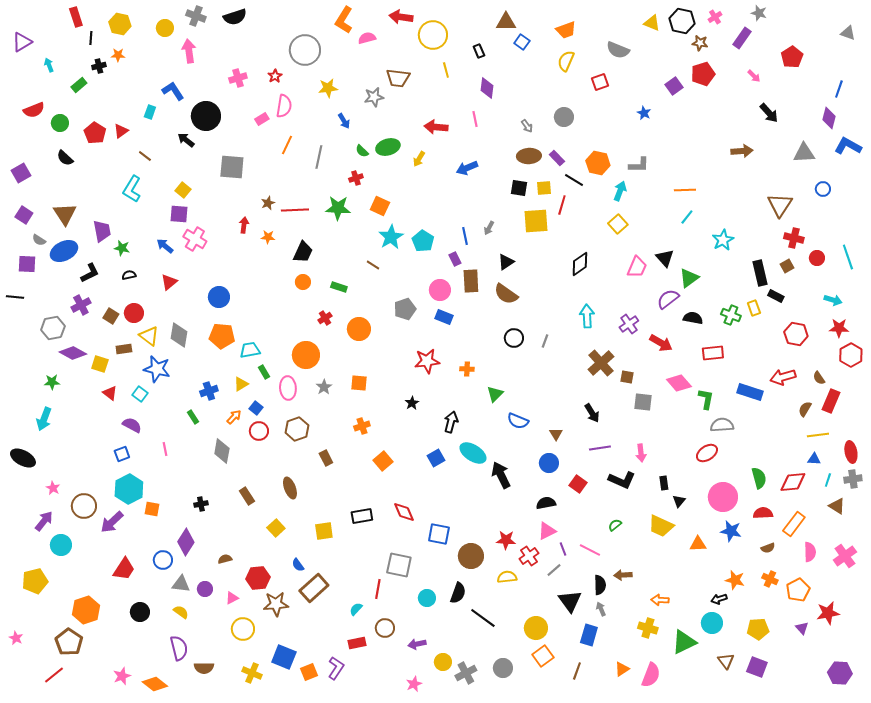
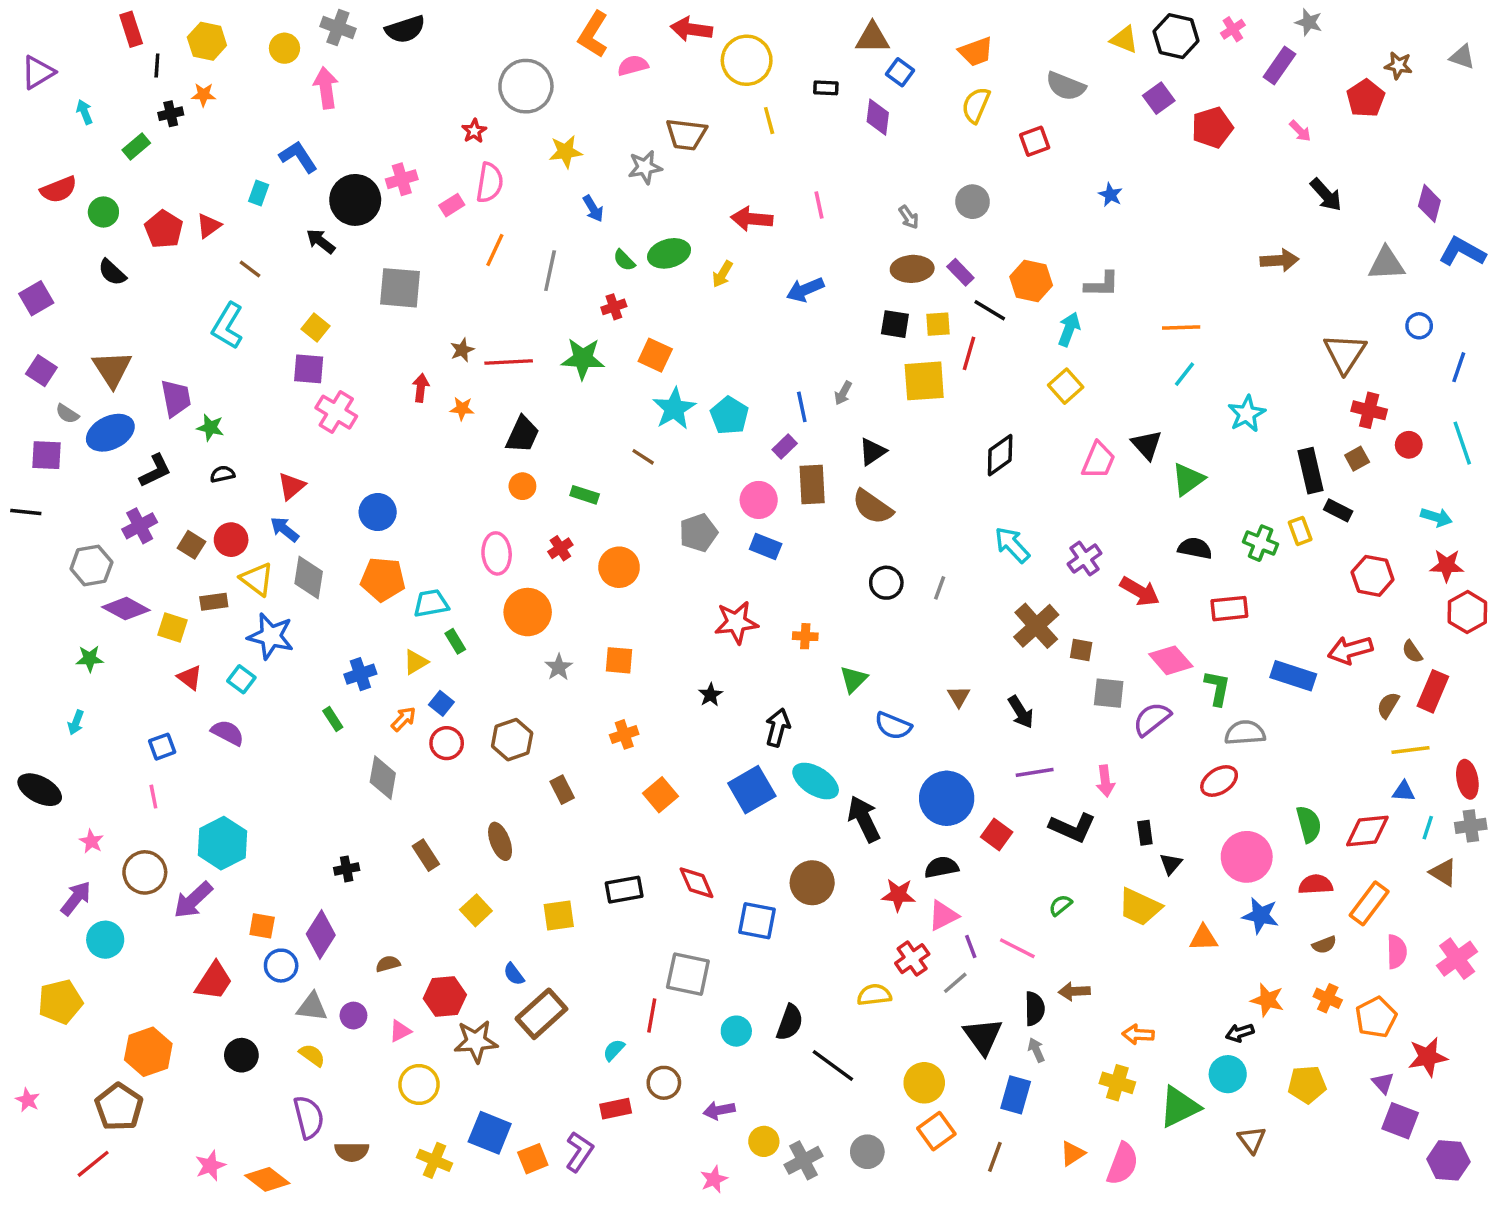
brown star: (700, 43) -> (1398, 65), moved
black rectangle: (479, 51) -> (826, 88), turned -64
pink cross: (238, 78) -> (402, 179), moved
purple square: (674, 86) -> (1159, 98), moved
purple diamond: (487, 88) -> (878, 117), moved
blue line: (839, 89) -> (1459, 367), moved
blue arrow: (165, 246) -> (285, 529), moved
purple rectangle: (455, 259) -> (785, 447), turned 72
purple semicircle: (668, 299) -> (1152, 719), moved
cyan arrow: (587, 316) -> (1012, 545), turned -40
pink ellipse: (288, 388) -> (497, 553), moved
cyan arrow: (44, 419) -> (76, 722), size x0.6
brown triangle: (556, 434) -> (959, 697), moved
pink line: (165, 449) -> (153, 797), moved
blue square: (122, 454) -> (162, 747), moved
blue square: (436, 458) -> (752, 790), size x1.5
blue circle: (549, 463) -> (947, 798), size x1.6
orange square: (152, 509) -> (262, 926), moved
red star: (506, 540) -> (898, 895), moved
brown circle: (471, 556) -> (812, 883), moved
purple square: (757, 667) -> (1400, 1121), moved

